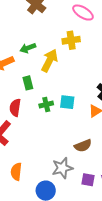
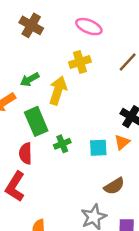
green rectangle: (28, 83) -> (36, 121), size x1.6
cyan square: (67, 102) -> (98, 148), moved

